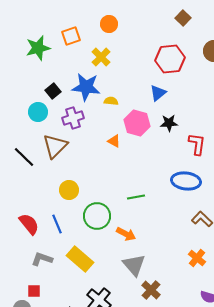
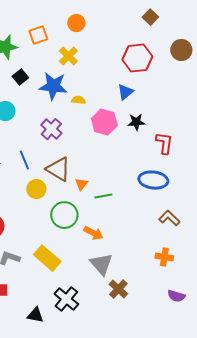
black square: (53, 91) -> (20, 77), moved
purple cross: (73, 118) -> (51, 129), moved, turned -30
orange triangle: (114, 141) -> (81, 184), moved, turned 40
brown triangle: (55, 146) -> (58, 169), moved, turned -44
blue line: (57, 224) -> (24, 160), moved
orange cross: (197, 258) -> (164, 257), turned -30

